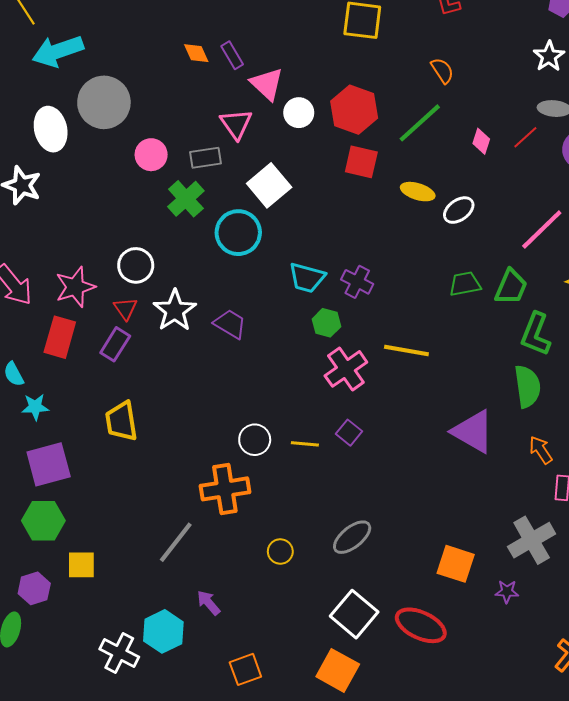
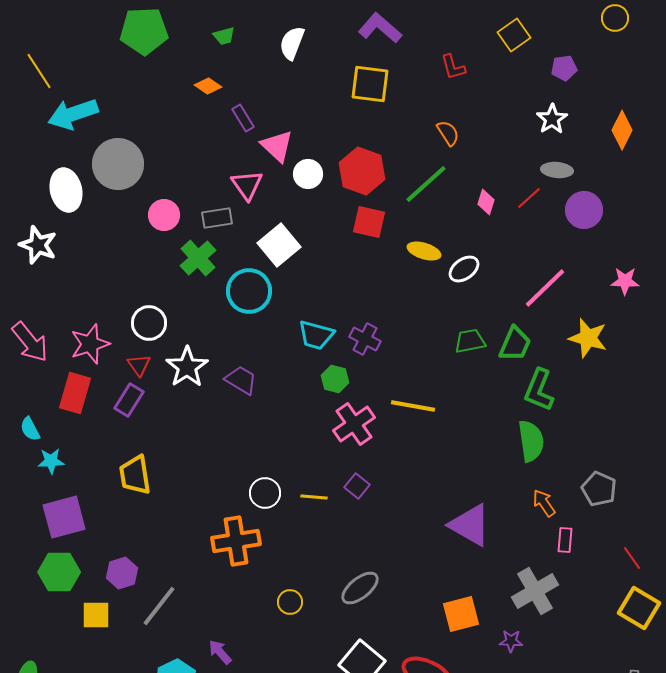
orange diamond: (196, 53) -> (208, 86), moved, turned -32
purple triangle: (473, 432) -> (470, 525), moved
gray line: (176, 542) -> (159, 606), moved
orange square: (456, 564) -> (461, 614), turned -33
purple hexagon: (34, 588) -> (122, 573), moved

